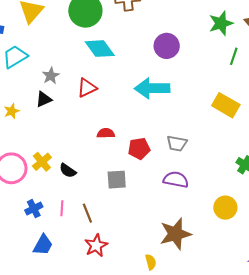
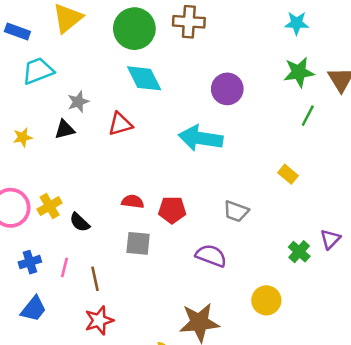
yellow rectangle: (226, 105) -> (288, 174), size x0.6
red semicircle: (106, 133) -> (133, 202), moved
gray trapezoid: (177, 143) -> (236, 211), moved

